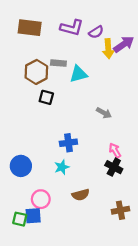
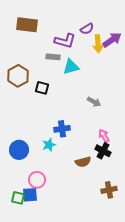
purple L-shape: (72, 28) -> (65, 41), moved
brown hexagon: (36, 72) -> (18, 76), moved
cyan star: (62, 167) -> (49, 145), moved
brown semicircle: (81, 195) -> (83, 162), moved

